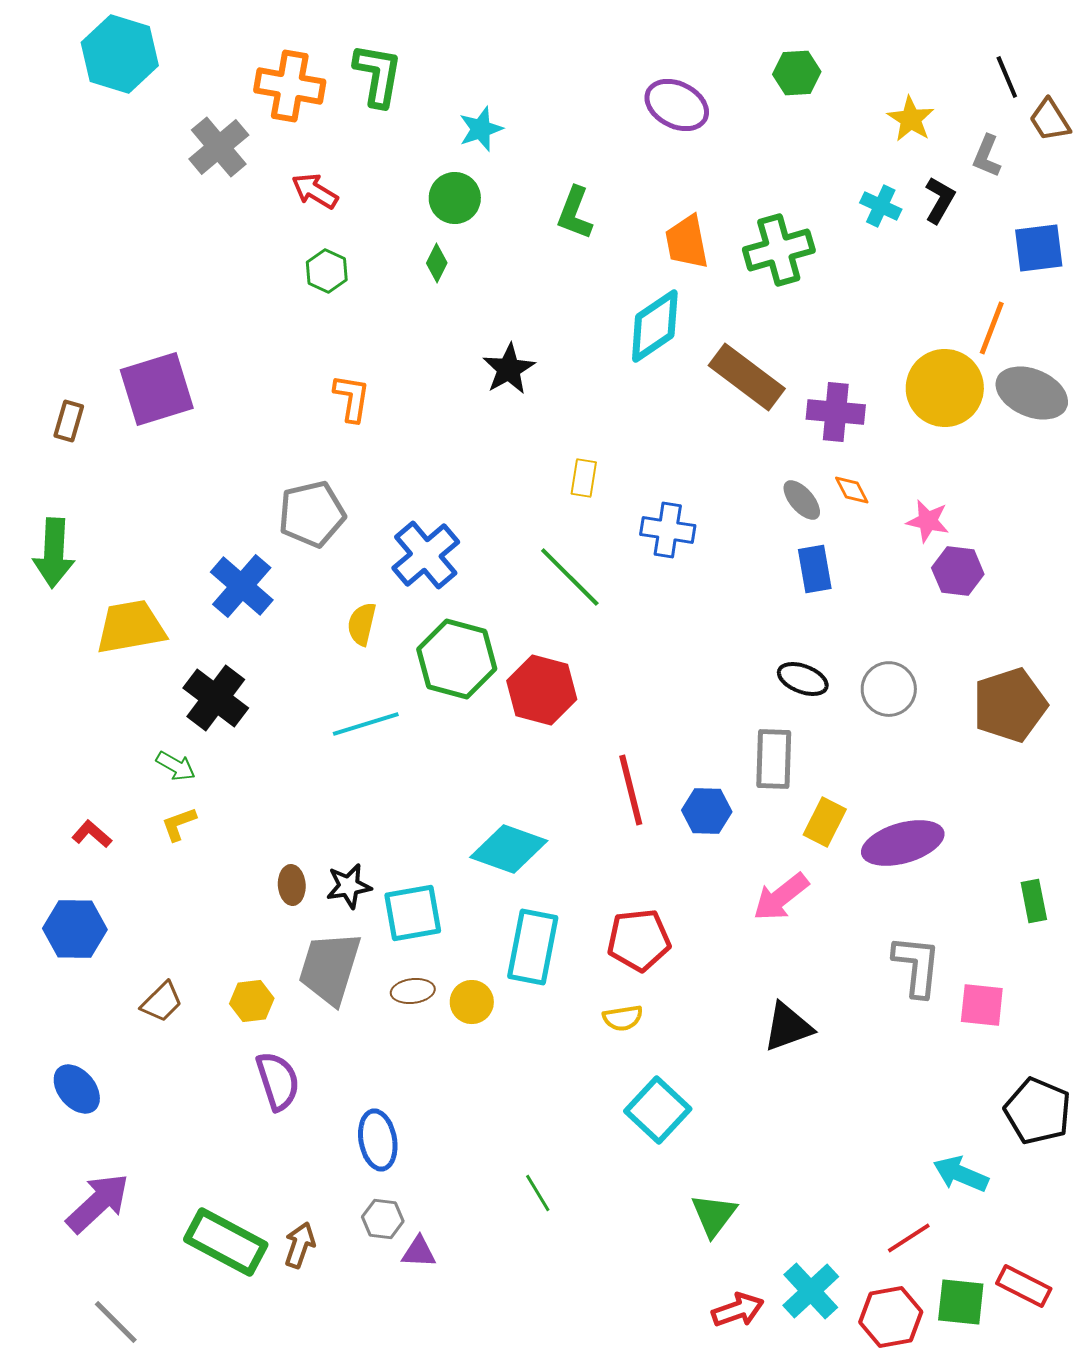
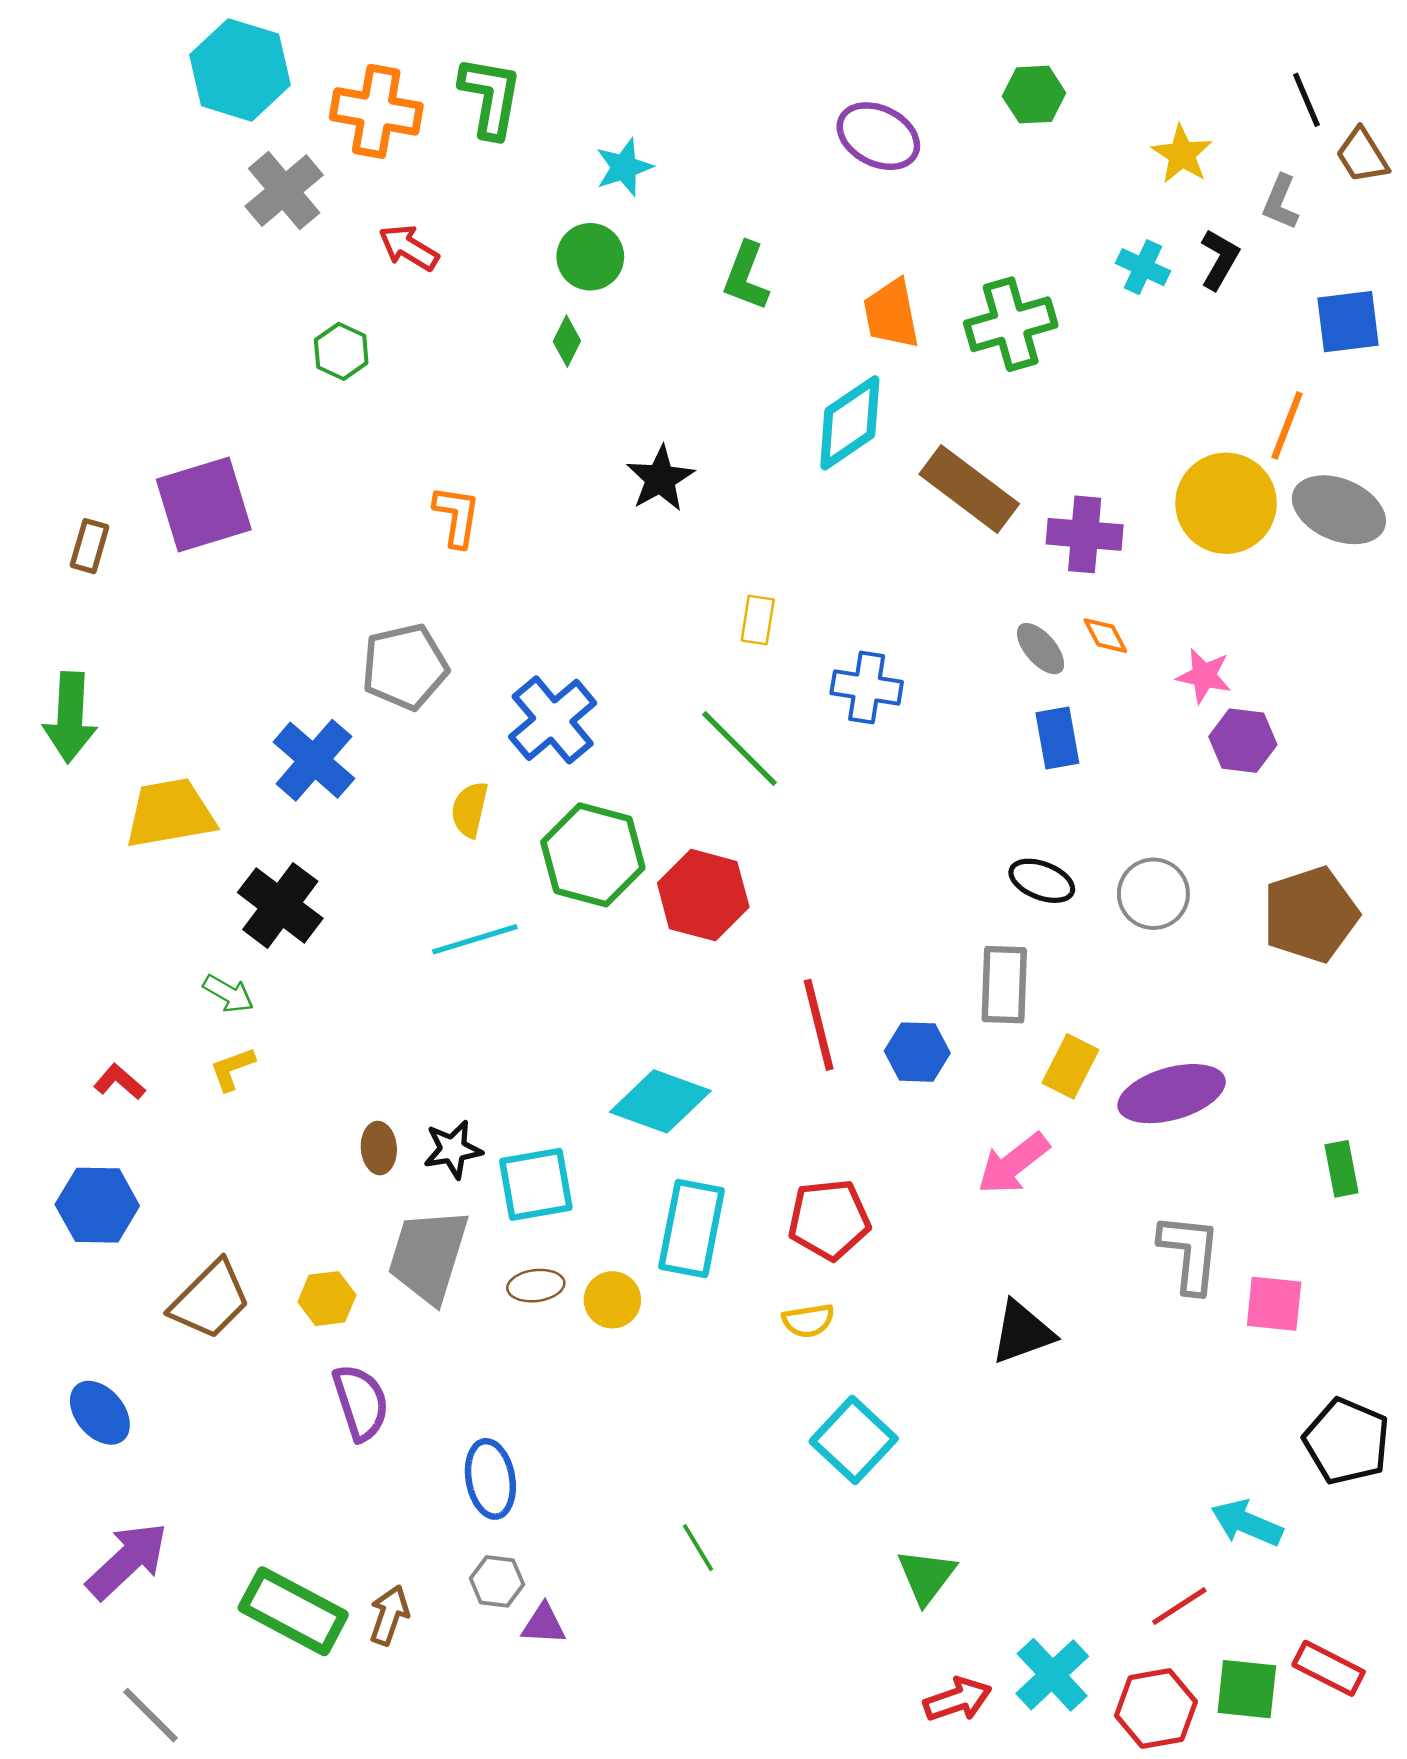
cyan hexagon: (120, 54) -> (240, 70), moved
green hexagon: (327, 271) -> (341, 351), moved
brown trapezoid: (162, 1002) -> (210, 1300), size x1.5

